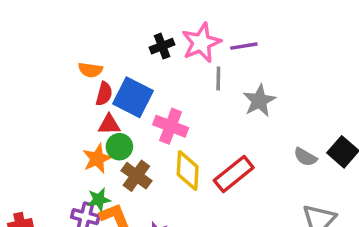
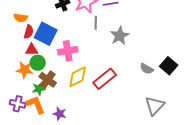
pink cross: (171, 126) -> (68, 51), turned -30
orange star: (97, 159) -> (25, 70), turned 30
yellow diamond: (188, 171) -> (78, 77), turned 60
green star: (99, 200) -> (39, 89), moved

